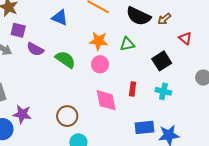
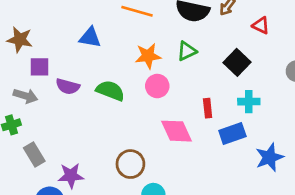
blue rectangle: (144, 127) -> (232, 134), moved

